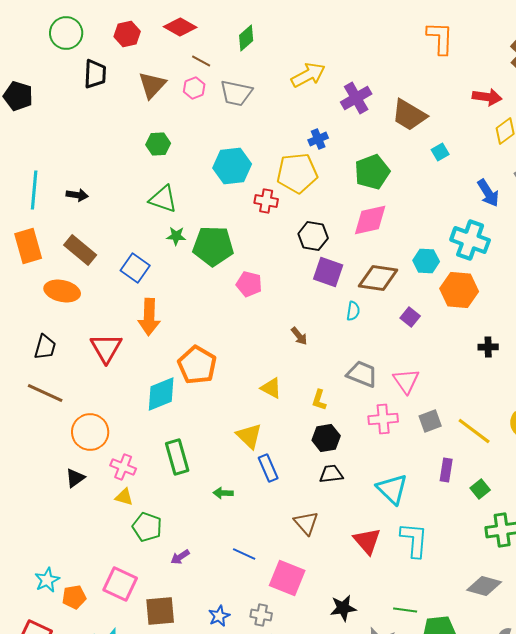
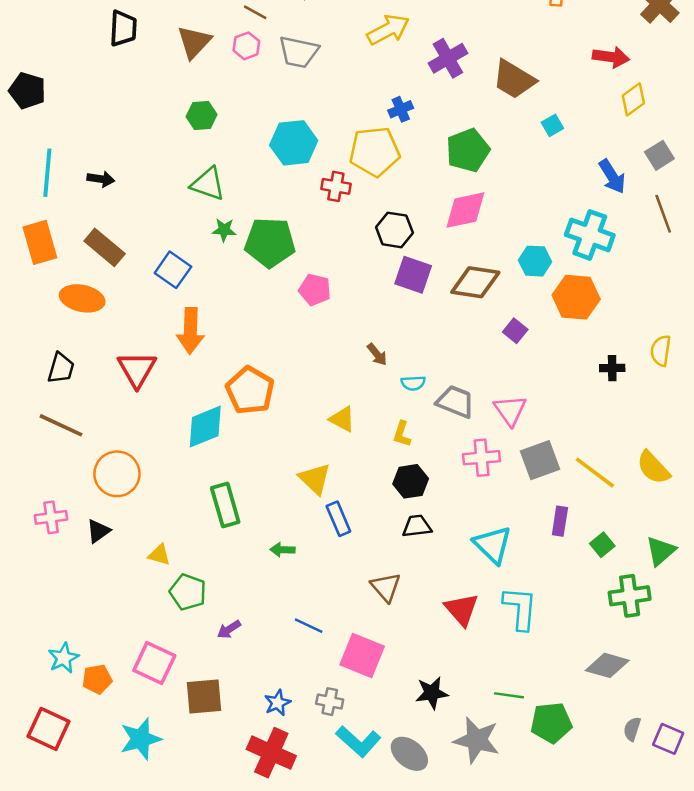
black pentagon: (18, 96) -> (27, 91), moved
cyan semicircle: (353, 311) -> (413, 383), moved, turned 78
gray square: (430, 421) -> (540, 460), size x1.4
pink cross: (123, 467) -> (51, 517), moved, turned -30

